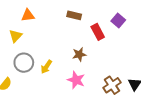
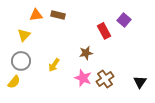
brown rectangle: (74, 15) -> (58, 15), moved
gray circle: (24, 63) -> (21, 61), moved
brown cross: (112, 85) -> (105, 79), moved

